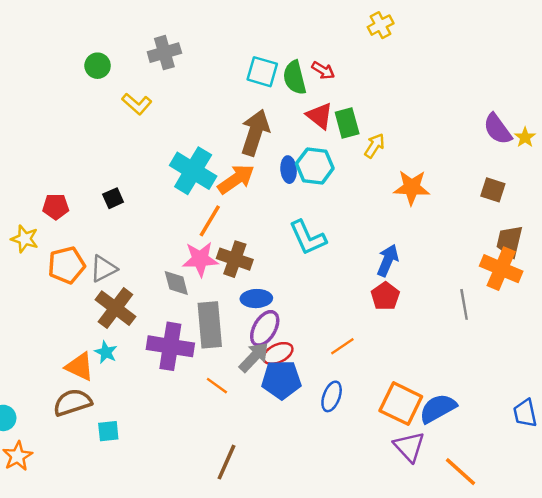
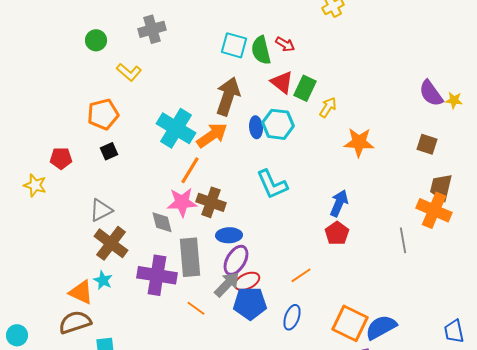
green rectangle: (347, 123) -> (305, 88), turned 40
yellow star: (525, 137) -> (454, 100), turned -30
orange pentagon: (66, 265) -> (103, 114), moved

